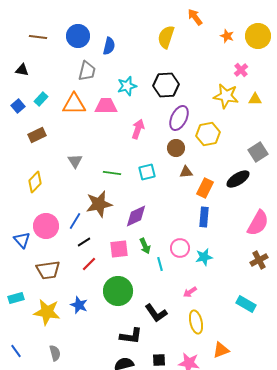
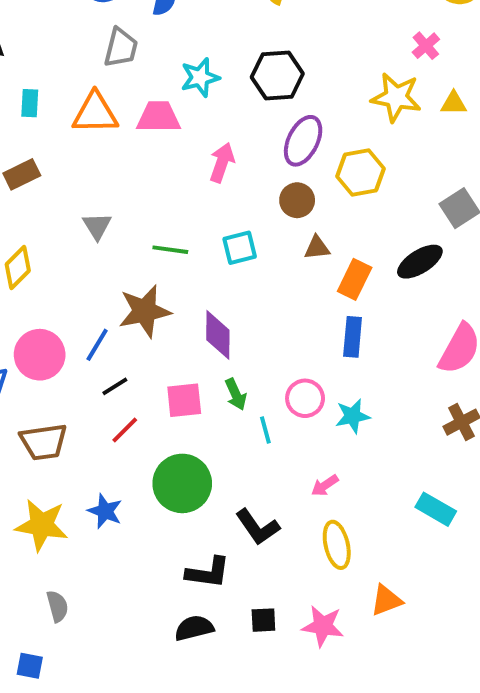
cyan rectangle: (41, 99) -> (30, 103), turned -40
purple diamond: (136, 216) -> (218, 335), turned -65

